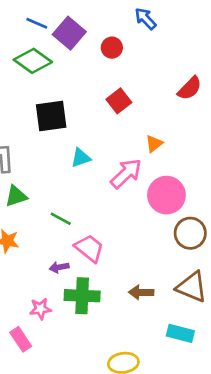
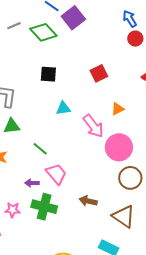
red circle: (112, 48) -> (135, 39), moved
black square: (51, 116) -> (48, 74), size x0.7
pink arrow: (126, 173) -> (93, 126), turned 85
brown arrow: (141, 292) -> (88, 201), moved

